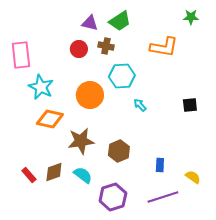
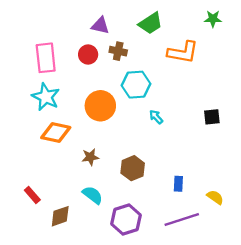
green trapezoid: (120, 21) -> (151, 23), moved
pink rectangle: (21, 55) -> (46, 58), moved
brown star: (81, 141) -> (90, 157), size x0.6
brown diamond: (54, 172) -> (60, 216), moved

